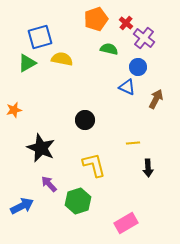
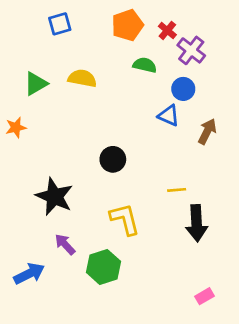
blue square: (40, 37) -> (60, 24), moved, size x0.7
orange star: (14, 110) -> (16, 127), moved
black arrow: (148, 168) -> (197, 223), size x1.5
pink rectangle: (126, 223) -> (205, 296), moved, size x0.6

